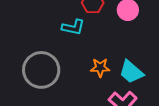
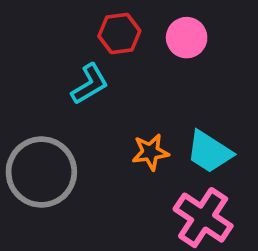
cyan L-shape: (73, 27) -> (90, 84), turned -35

